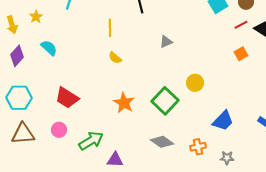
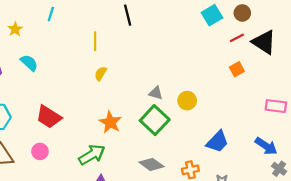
gray triangle: (166, 42) -> (156, 93), moved, turned 40
yellow semicircle: (115, 58) -> (101, 74), turned 80
green arrow: (91, 141) -> (92, 155), moved

